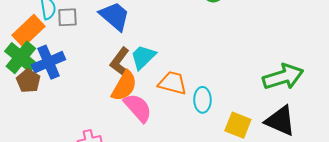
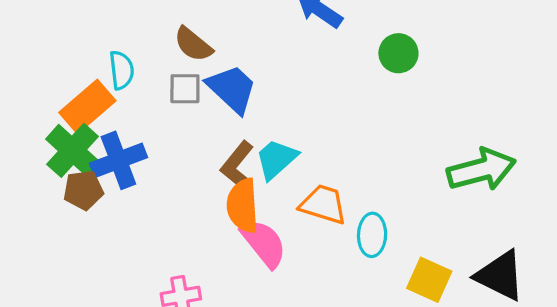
gray square: (67, 17) -> (185, 89), moved
green arrow: (283, 77) -> (481, 170), moved
brown pentagon: (28, 81) -> (83, 190), turned 30
orange semicircle: (124, 86) -> (243, 206), turned 144

